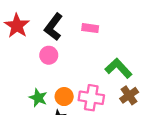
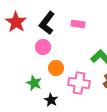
orange circle: (64, 97) -> (56, 68), moved

